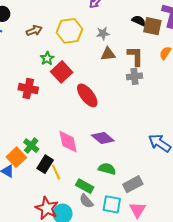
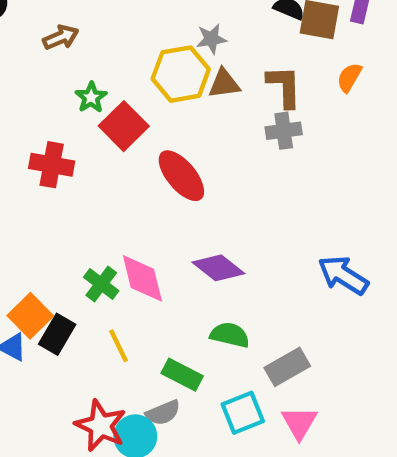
yellow hexagon: (69, 31) -> (181, 74), moved
green cross: (31, 146) -> (101, 284), moved
black rectangle: (45, 164) -> (57, 334), moved
gray semicircle: (86, 201) -> (163, 413), moved, turned -70
cyan square: (112, 204) -> (243, 413), turned -30

